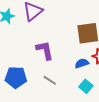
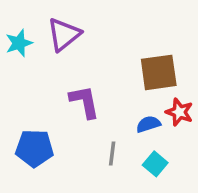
gray line: (50, 80) -> (112, 153), moved, turned 64

